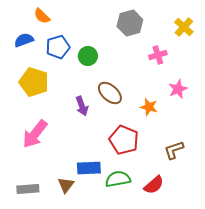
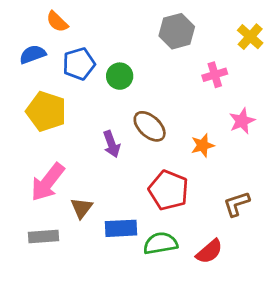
orange star: (149, 107) -> (203, 145), turned -30
brown triangle: (66, 185) -> (82, 208), moved
gray rectangle: (28, 189) -> (44, 236), moved

